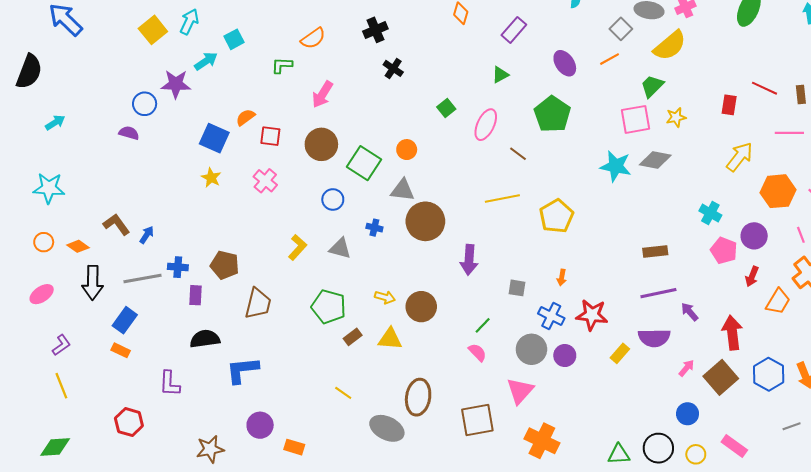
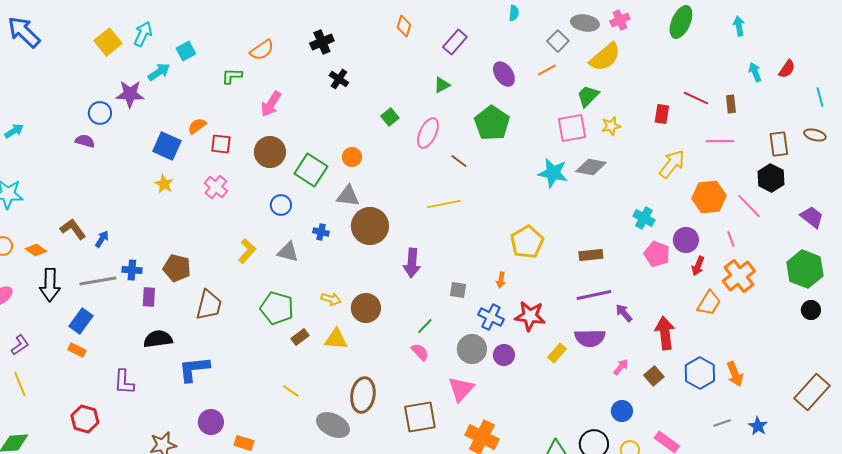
yellow pentagon: (556, 216) -> (527, 242), moved
red arrow: (752, 276) -> (698, 266), moved
brown square: (721, 377) -> (654, 376), size x0.6

